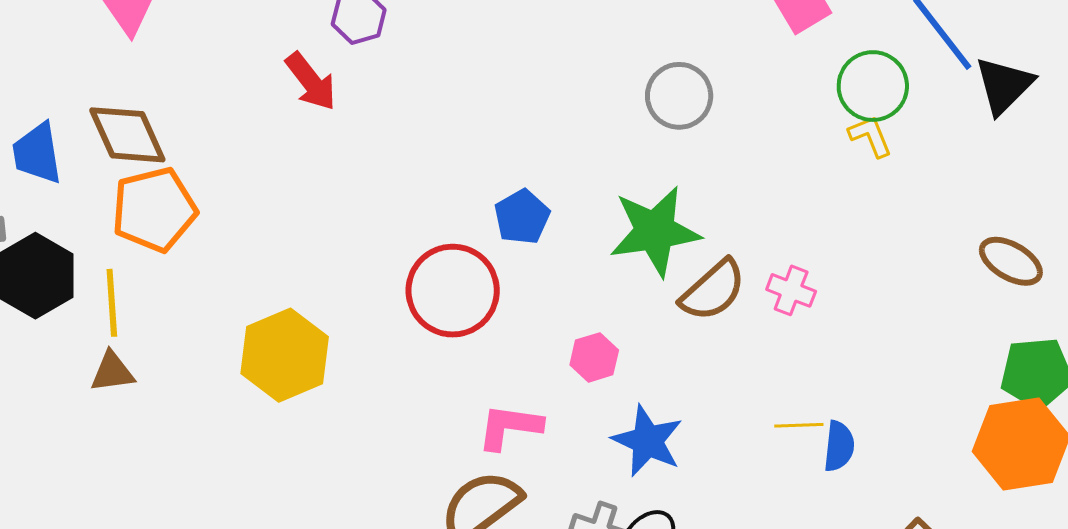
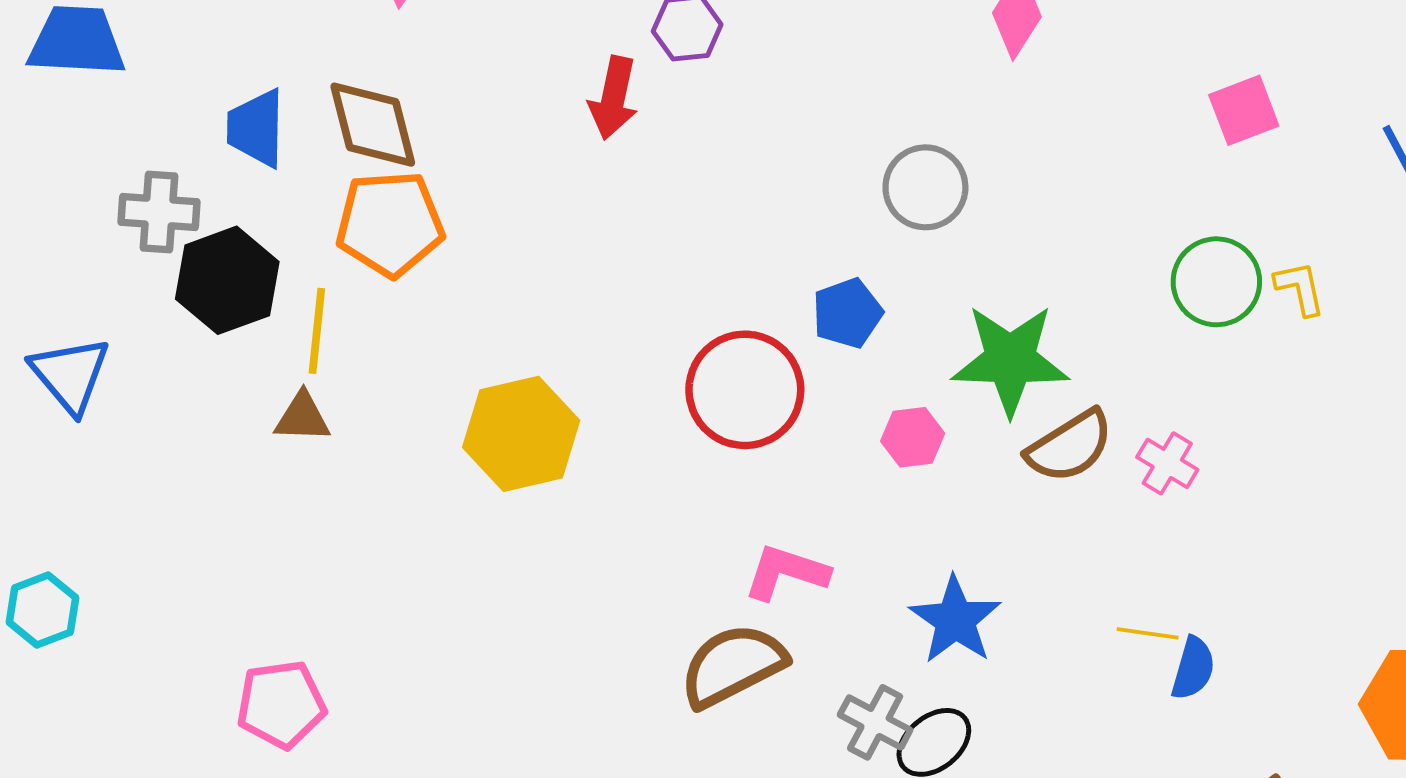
red arrow: (311, 81) -> (613, 98), turned 40
green circle: (873, 86) -> (1216, 282), moved
gray circle: (679, 96) -> (925, 187), moved
pink hexagon: (594, 357) -> (913, 437), moved

